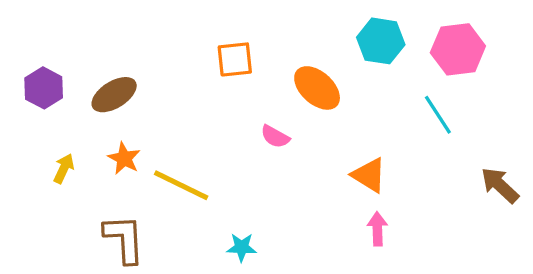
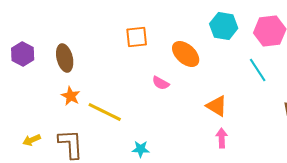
brown ellipse: (114, 95) -> (65, 58), turned -72
yellow arrow: (64, 168) -> (32, 140), moved, turned -138

